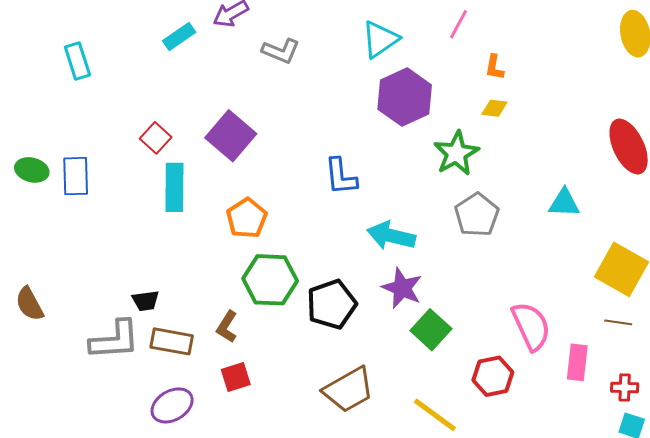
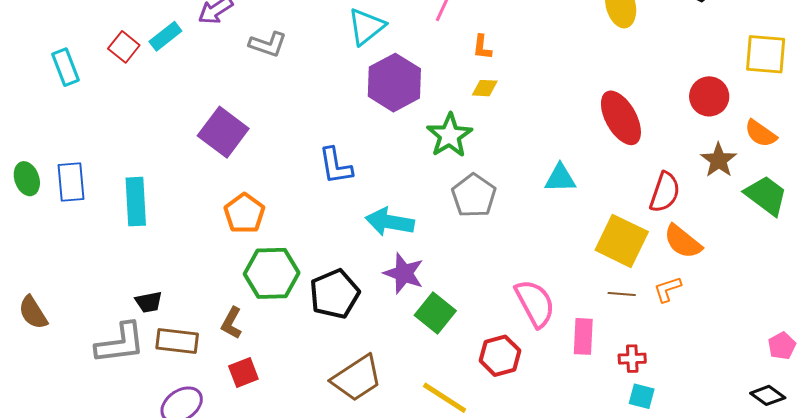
red square: (156, 138) -> (124, 47), moved
green ellipse: (32, 170) -> (27, 179), turned 60
cyan rectangle: (174, 187) -> (136, 202), moved

